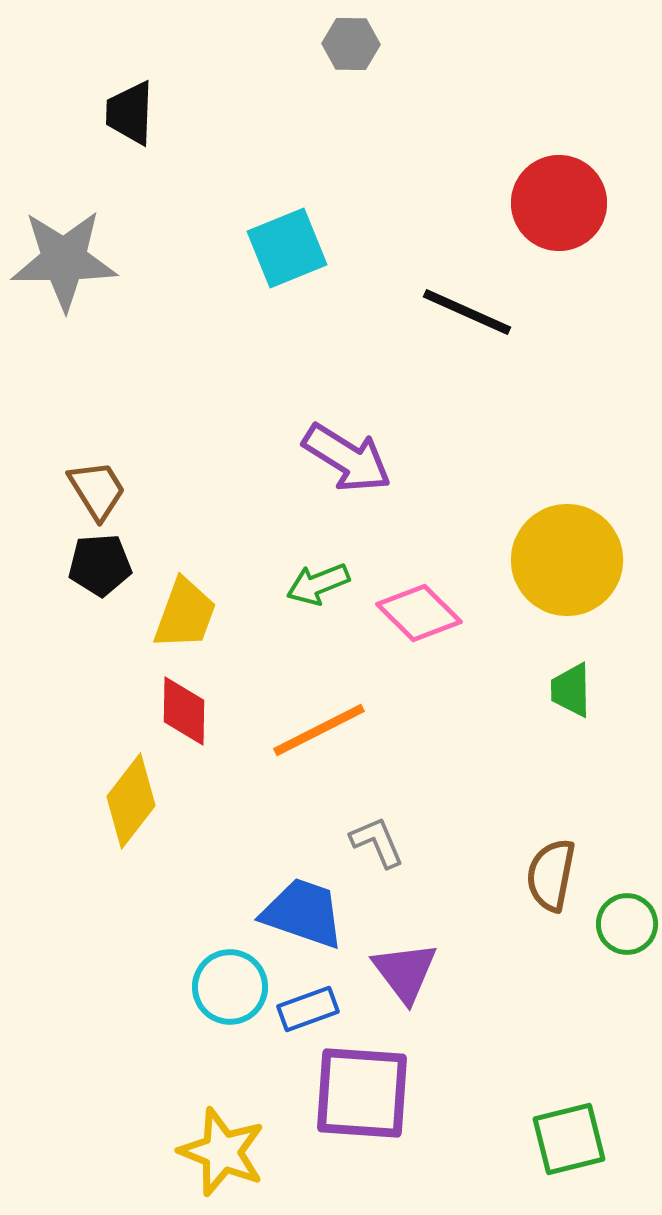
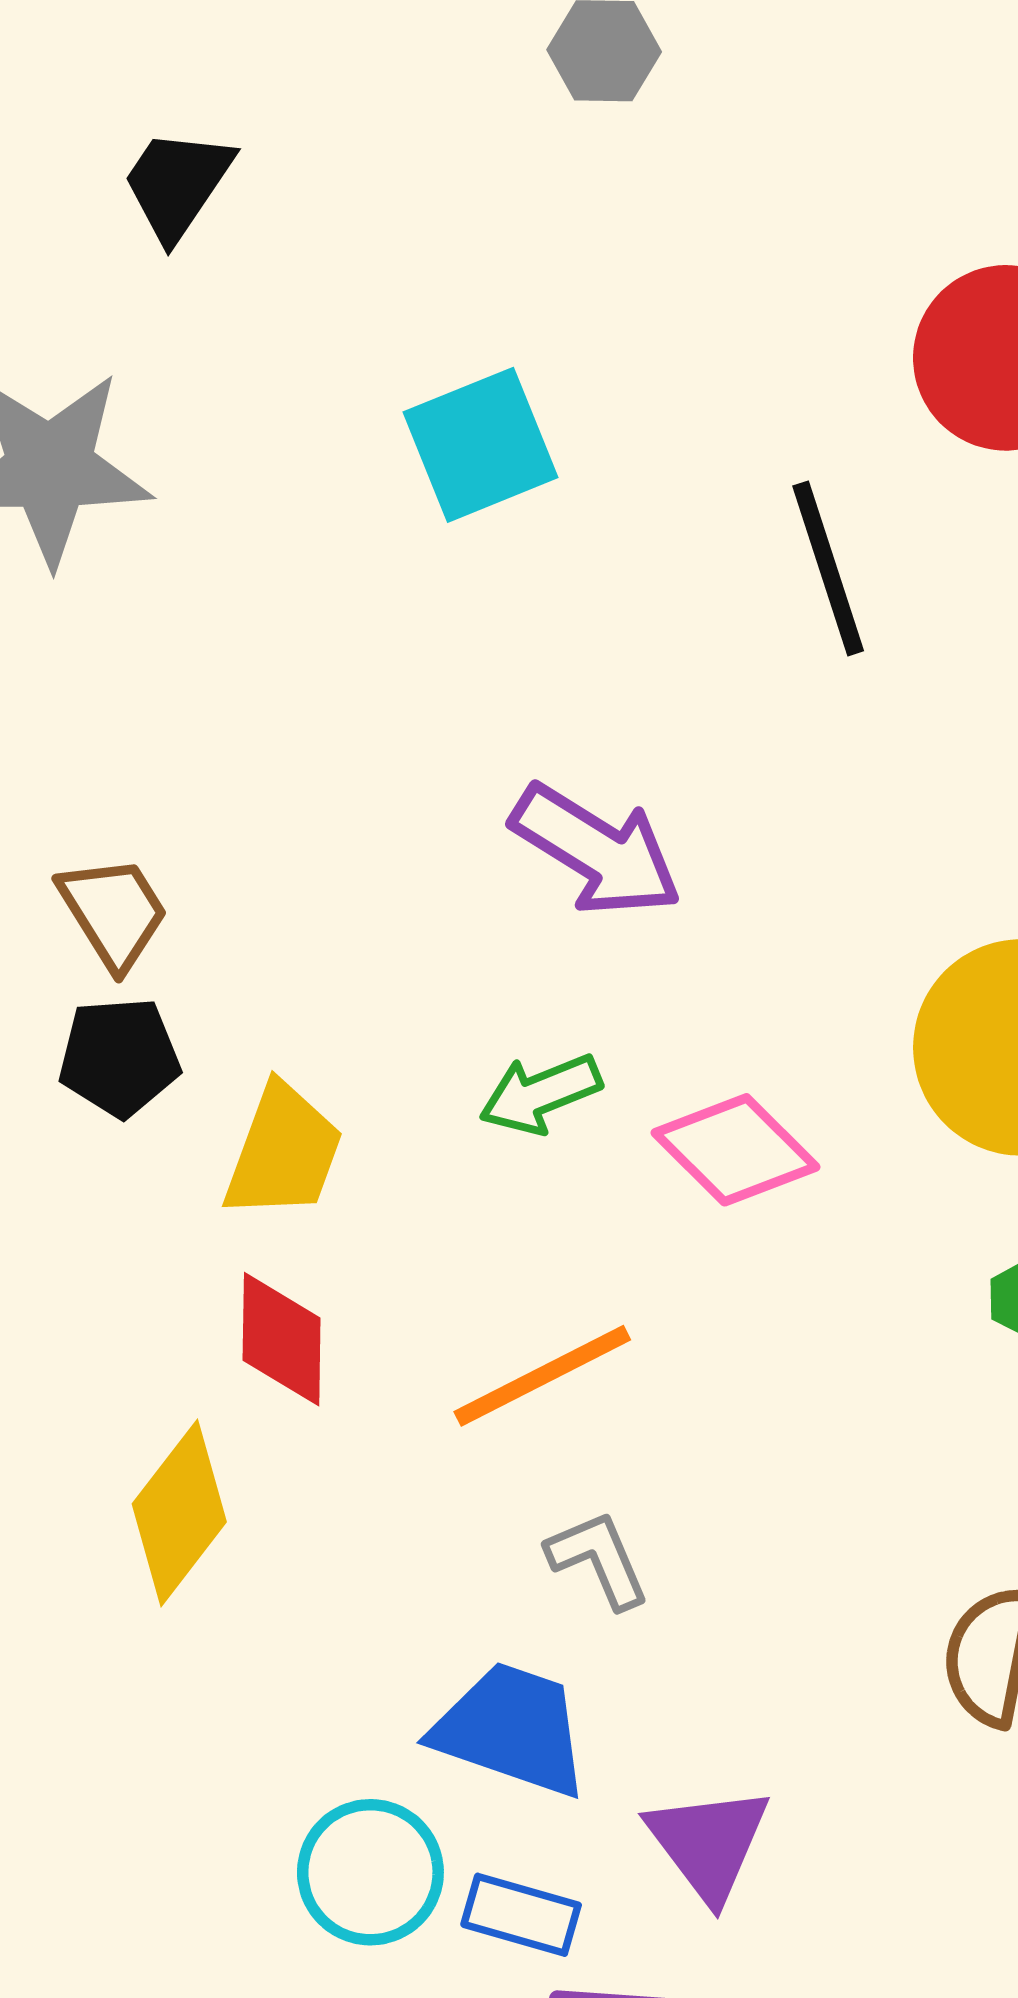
black trapezoid: (130, 113) -> (177, 184), turned 32
black line: (467, 312) -> (828, 568), turned 48
gray L-shape: (377, 842) -> (598, 1559), moved
blue rectangle: (308, 1009) -> (521, 1915), turned 36

